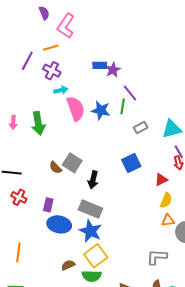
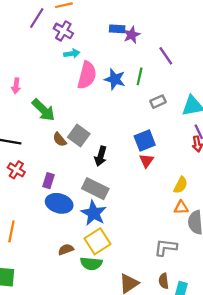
purple line: (130, 93) -> (166, 56), moved
pink semicircle: (76, 109) -> (87, 75), turned 30
green arrow: (38, 123) -> (43, 110), moved, turned -40
red triangle: (161, 180) -> (146, 161), moved, turned -32

